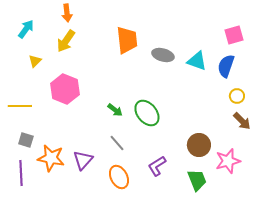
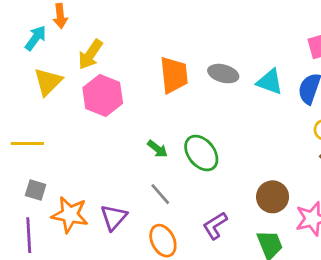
orange arrow: (67, 13) -> (60, 16), moved
orange trapezoid: (127, 40) -> (174, 75), moved
yellow triangle: (35, 61) -> (48, 82), size x1.6
pink hexagon: (65, 89) -> (103, 95), moved

